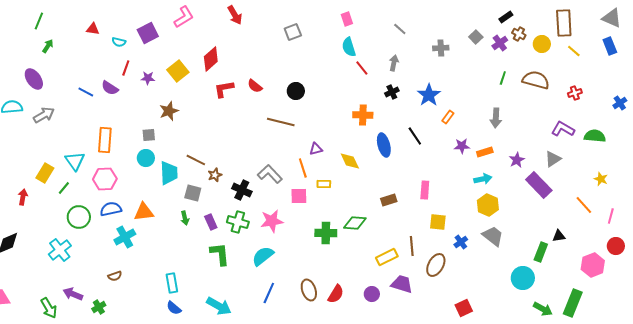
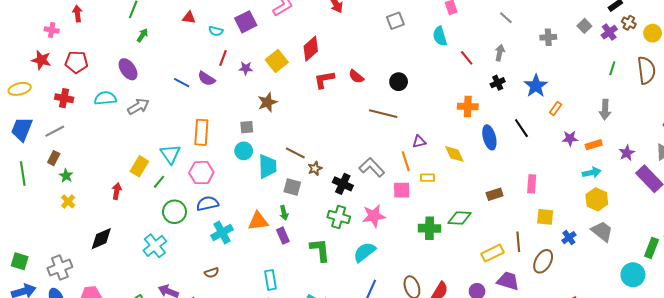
cyan semicircle: (349, 47) -> (440, 36), moved
brown semicircle: (536, 80) -> (646, 70), turned 68
orange triangle: (144, 212) -> (258, 221), moved
purple rectangle: (211, 222) -> (283, 236), moved

